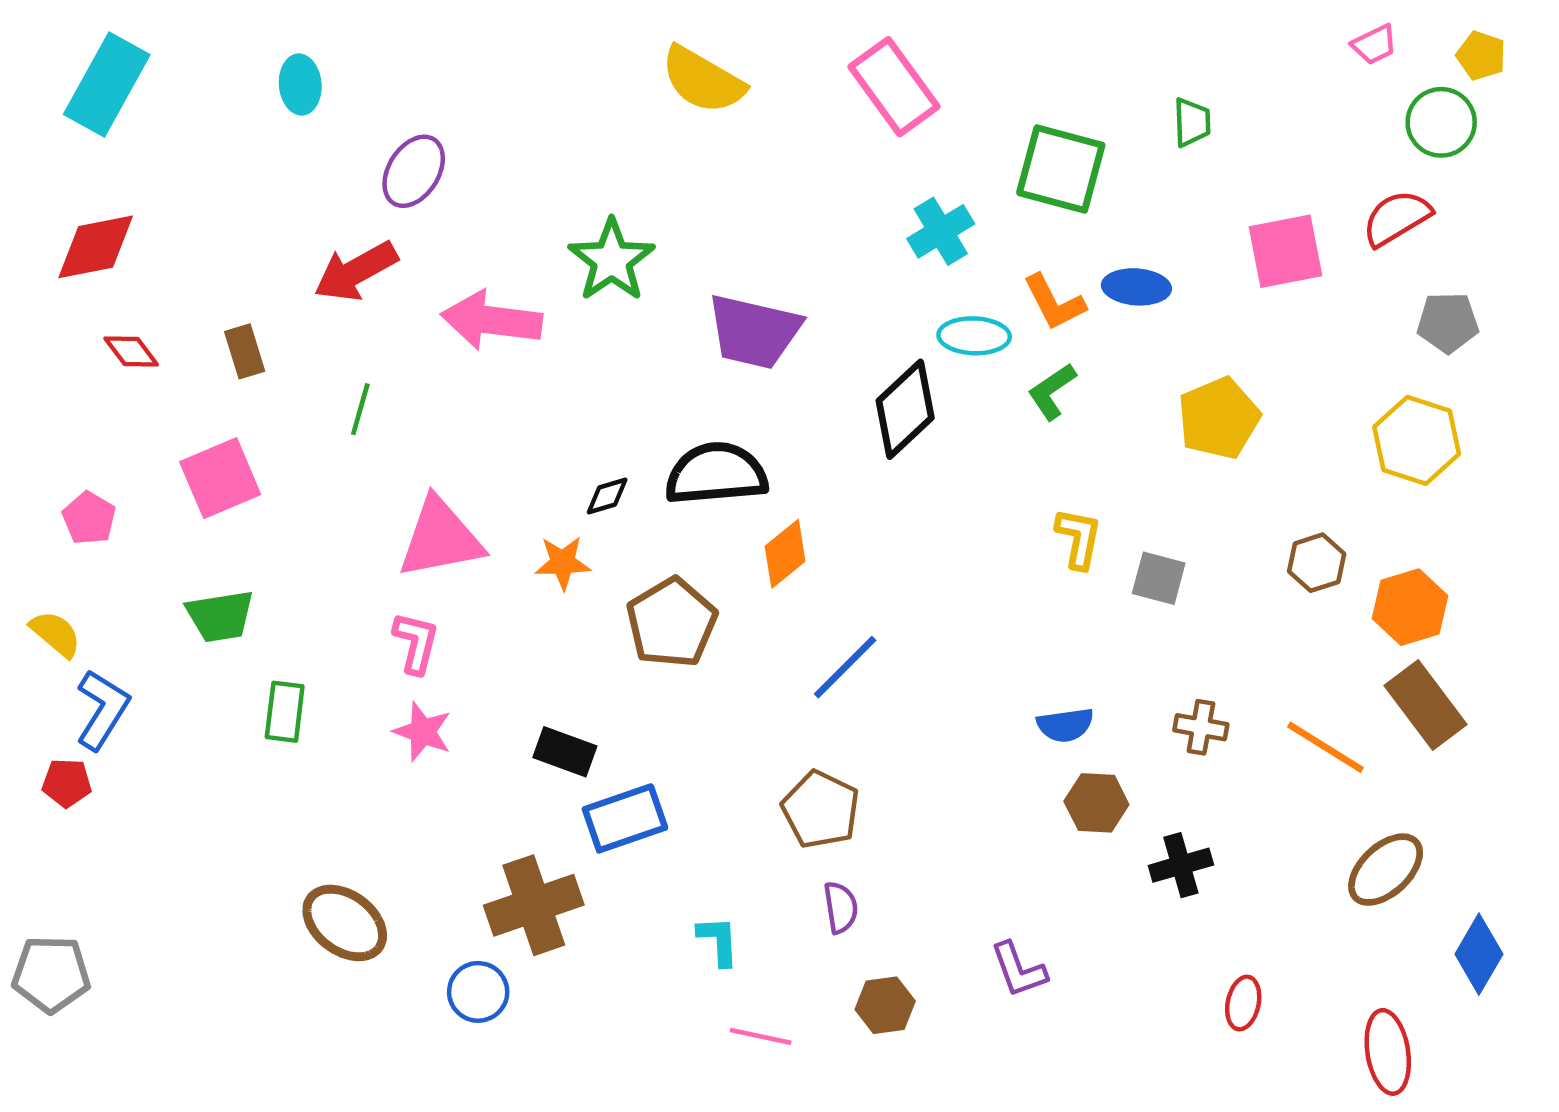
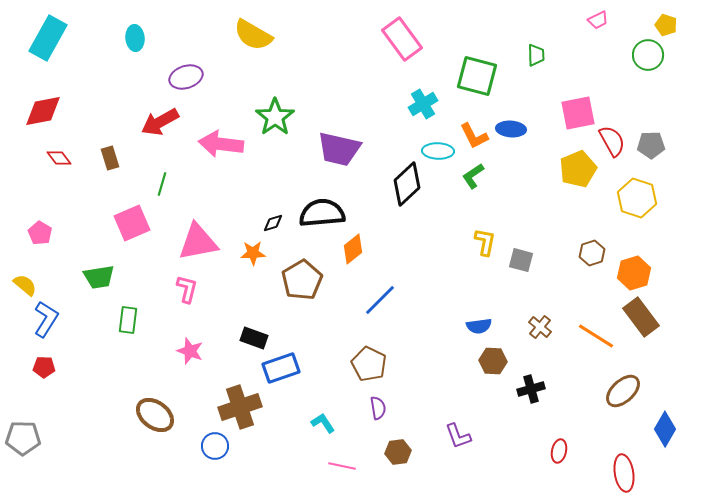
pink trapezoid: (1374, 44) -> (598, 20), moved
yellow semicircle: (703, 80) -> (253, 35), moved
purple ellipse: (414, 171) -> (186, 77), turned 40
red semicircle: (1397, 218) -> (612, 141), moved, turned 92
yellow pentagon: (1219, 418) -> (578, 169), moved
pink square: (220, 478) -> (132, 223), moved
brown cross: (1201, 727) -> (540, 327), turned 30
pink star: (423, 732) -> (190, 351), moved
red pentagon: (67, 783) -> (44, 367), moved
cyan L-shape: (718, 941) -> (323, 423), turned -30

